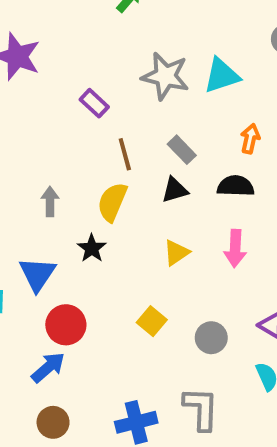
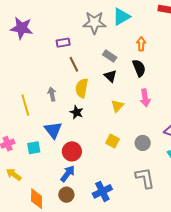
purple rectangle: (94, 103) -> (63, 43), turned -40
brown line: (125, 154) -> (74, 64), moved
black semicircle: (236, 186) -> (139, 68), turned 78
black triangle: (175, 190) -> (110, 76), turned -48
brown circle: (53, 422) -> (66, 195), moved
blue cross: (136, 422) -> (102, 191), moved

